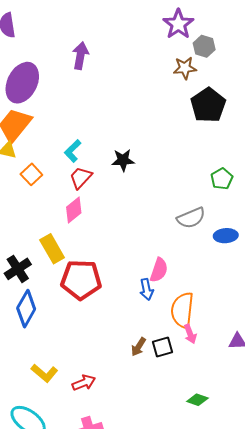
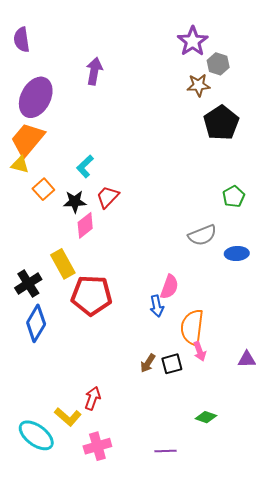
black star: (123, 160) -> (75, 202), moved
red trapezoid: (81, 178) -> (108, 197), moved
yellow L-shape: (44, 373) -> (68, 417), moved
red arrow: (84, 383) -> (93, 398), turned -50

